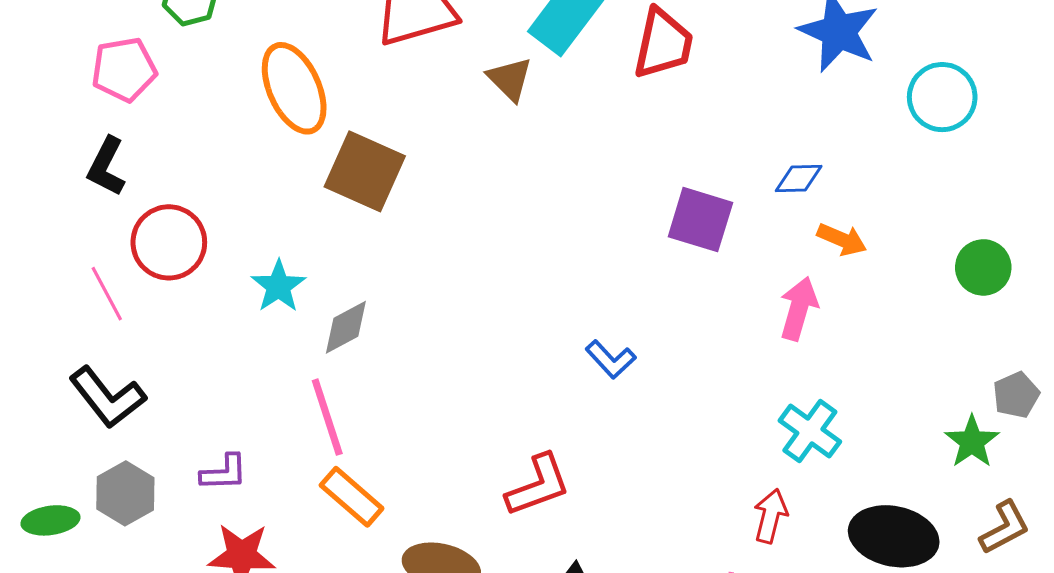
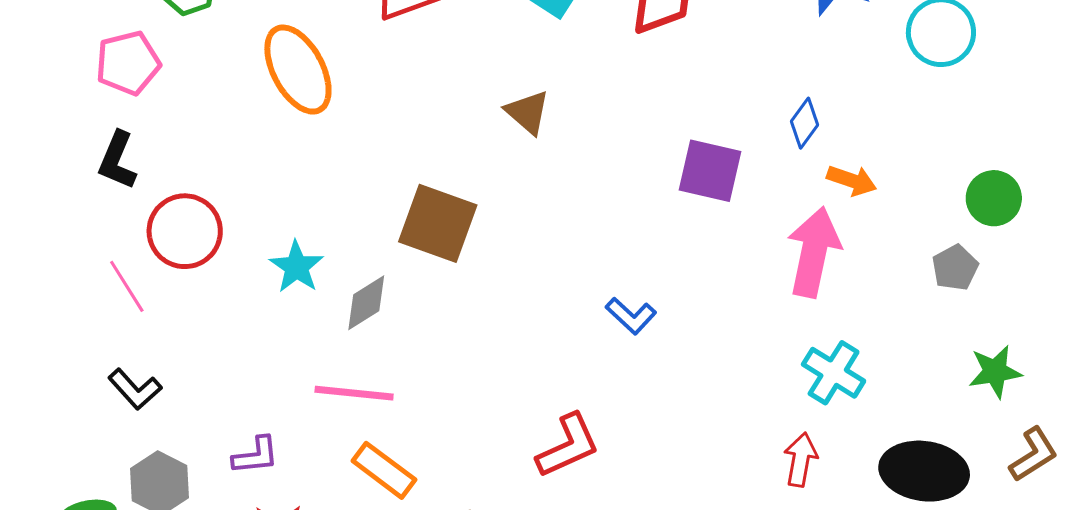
brown triangle: (510, 79) -> (528, 112), moved
brown square: (365, 171) -> (438, 223), moved
blue diamond: (799, 179) -> (804, 123), turned -48
pink arrow: (799, 309) -> (814, 252), size x1.4
gray pentagon: (1016, 395) -> (955, 268), moved
black L-shape: (107, 397) -> (135, 389), size x0.7
pink line: (327, 417) -> (354, 393), turned -62
green star: (972, 442) -> (995, 372), turned 30

